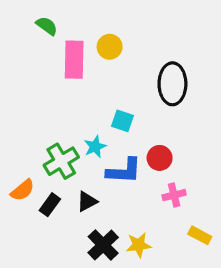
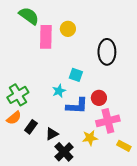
green semicircle: (47, 26) -> (29, 16), size x1.5
green cross: (61, 161) -> (18, 95), moved
pink cross: (174, 195) -> (108, 121), size x1.6
black triangle: (87, 201) -> (52, 134), moved
yellow star: (139, 245) -> (90, 138), moved

